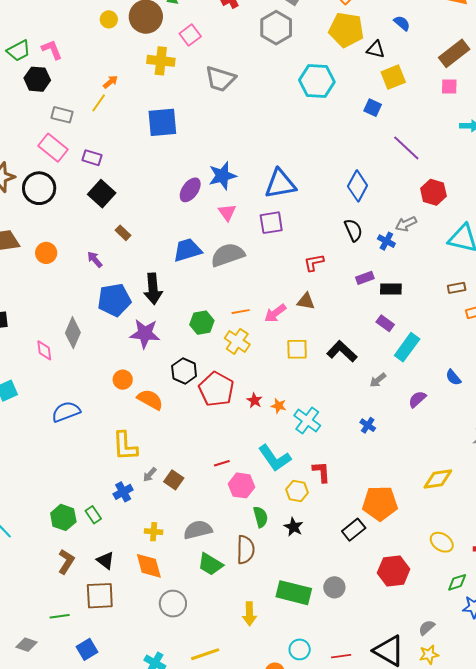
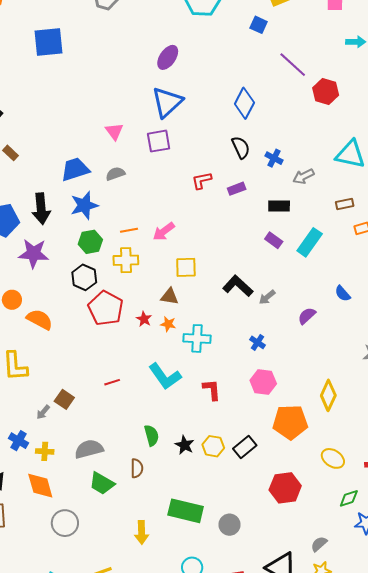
blue star: (222, 176) -> (84, 205), moved
blue triangle: (280, 184) -> (167, 102), turned -32
purple ellipse: (190, 190) -> (168, 57), moved
red hexagon: (433, 192) -> (326, 92), moved
gray arrow: (406, 224) -> (303, 176), moved
gray semicircle: (228, 255) -> (115, 174), size x0.6
purple rectangle: (365, 278) -> (237, 189), moved
brown triangle: (306, 301) -> (170, 296), moved
yellow cross: (237, 341) -> (126, 260), turned -35
cyan rectangle: (407, 347) -> (310, 242), moved
black L-shape: (342, 351) -> (238, 286), moved
black hexagon: (184, 371) -> (84, 277), moved
cyan cross: (307, 421) -> (197, 338), turned -32
gray arrow: (150, 475) -> (43, 412), moved
yellow diamond: (438, 479) -> (328, 395), turned -56
pink hexagon: (242, 485) -> (263, 382), moved
yellow hexagon: (297, 491) -> (213, 446), moved
blue cross: (123, 492) -> (19, 441), moved, turned -30
orange pentagon: (380, 503) -> (290, 422), moved
brown semicircle: (245, 550) -> (137, 468), size x0.7
gray circle: (334, 587) -> (229, 525), moved

